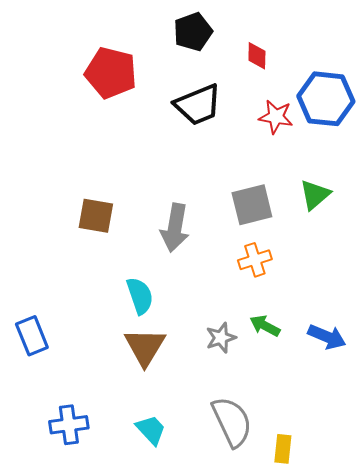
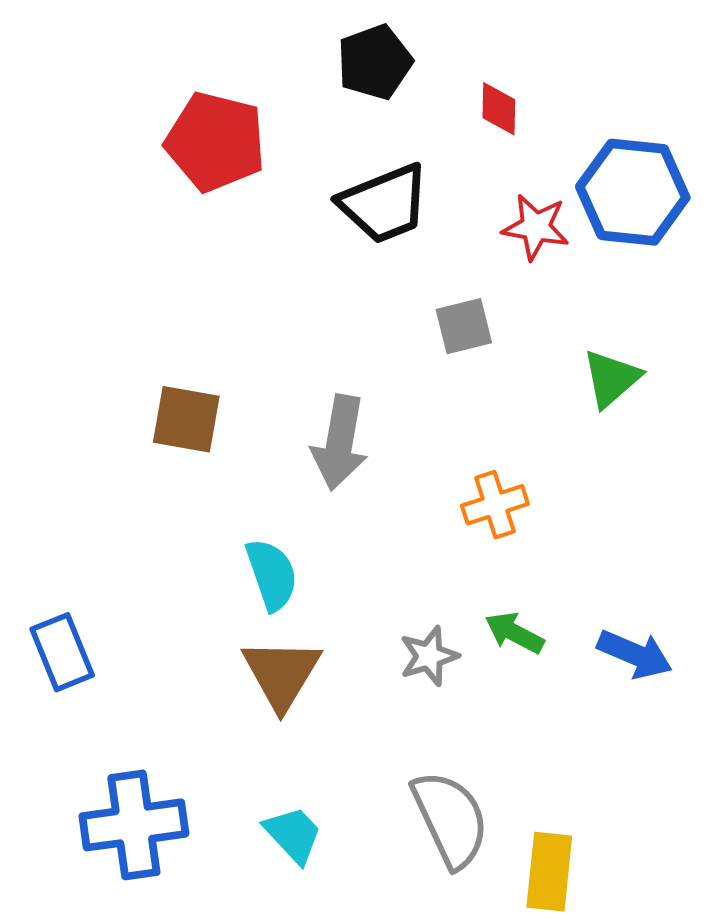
gray square: (252, 205) -> (464, 326), moved, size x0.7
blue cross: (69, 425) -> (134, 825), size x1.4
yellow rectangle: (283, 449) -> (549, 872), size x1.4

